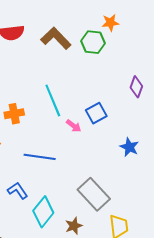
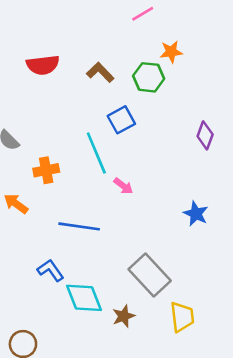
brown L-shape: (56, 38) -> (100, 72), size x0.7
blue square: (96, 113) -> (121, 120), moved
cyan diamond: (43, 212) -> (84, 298), turned -60

